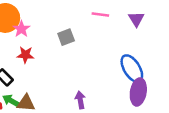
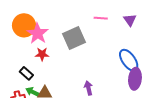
pink star: (21, 29) -> (38, 33), size x1.5
gray square: (66, 37) -> (74, 38), size x1.6

